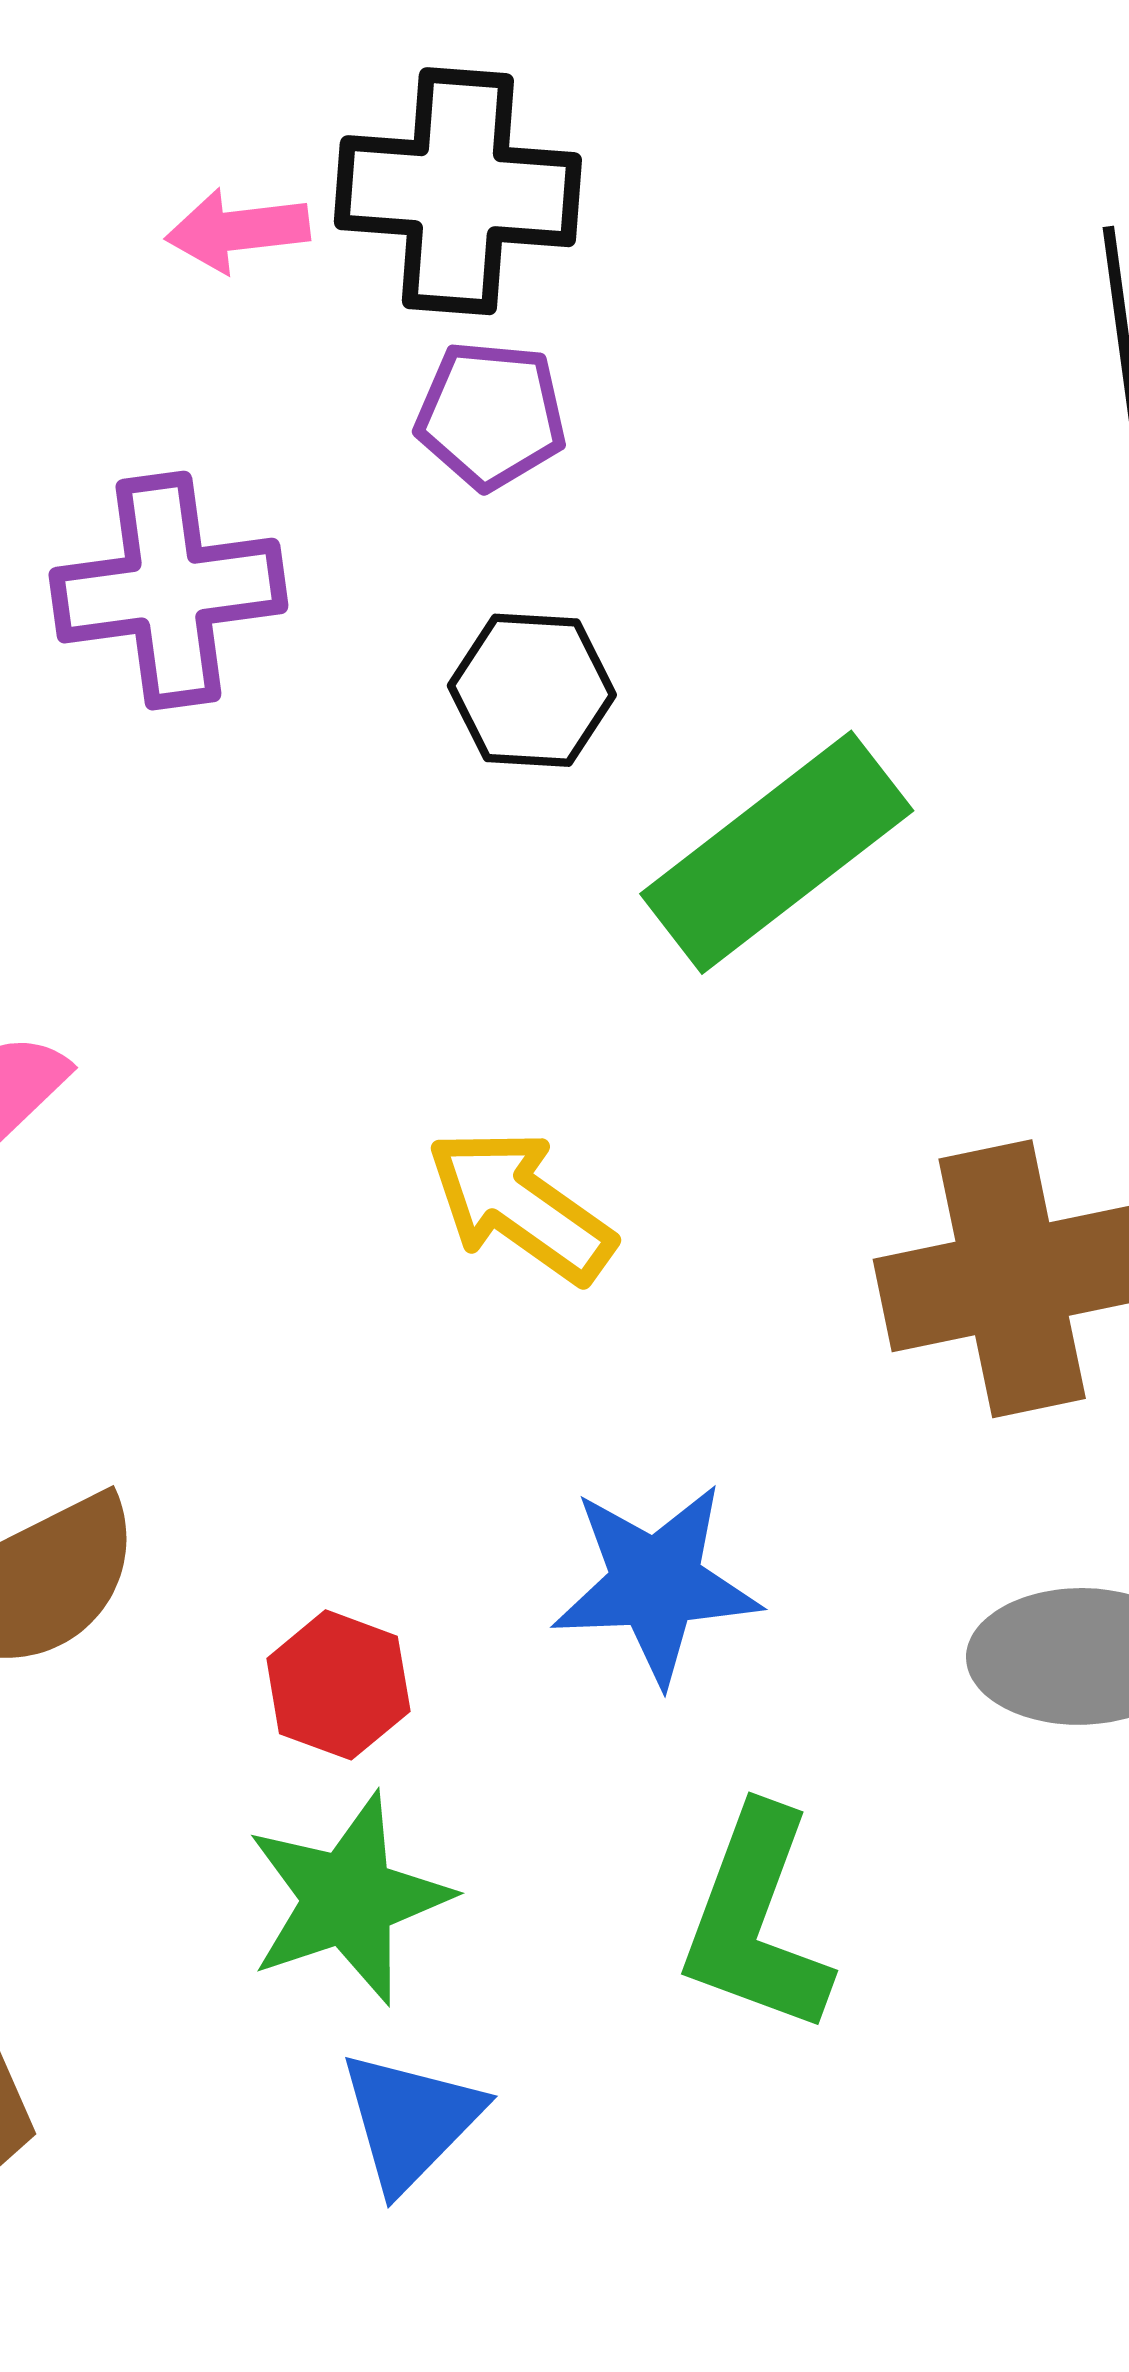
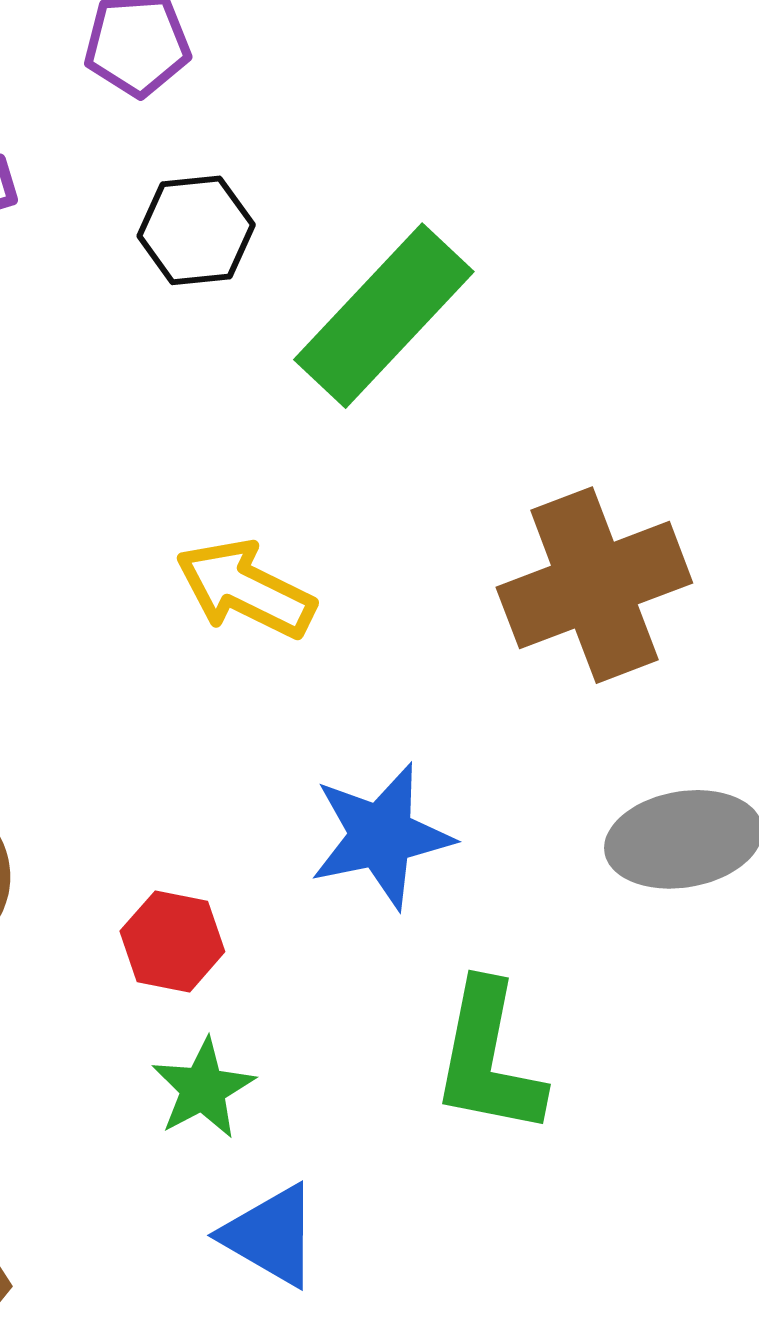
green star: (348, 1899) -> (203, 1089), size x0.7
blue triangle: (410, 2121) -> (271, 1236), turned -35

